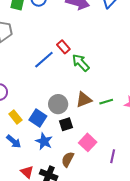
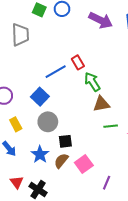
brown triangle: (84, 100) -> (101, 104), moved
gray circle: (58, 104) -> (48, 122), moved
blue square: (38, 118) -> (40, 97), moved
brown semicircle: (68, 159) -> (61, 161), moved

